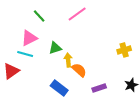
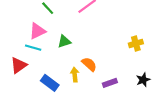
yellow arrow: (68, 60) -> (75, 75), moved
blue rectangle: (59, 88) -> (50, 83), moved

